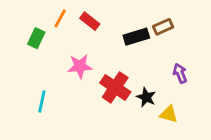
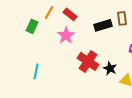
brown rectangle: (163, 27) -> (122, 18), turned -72
pink star: (80, 66) -> (66, 35), moved, turned -30

